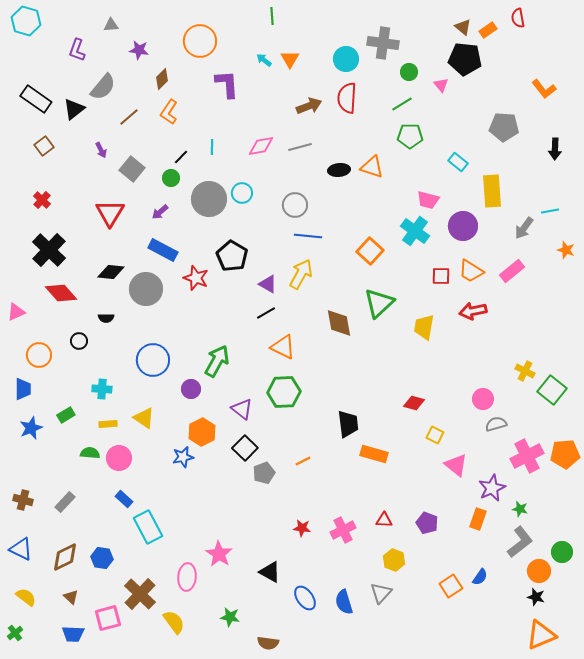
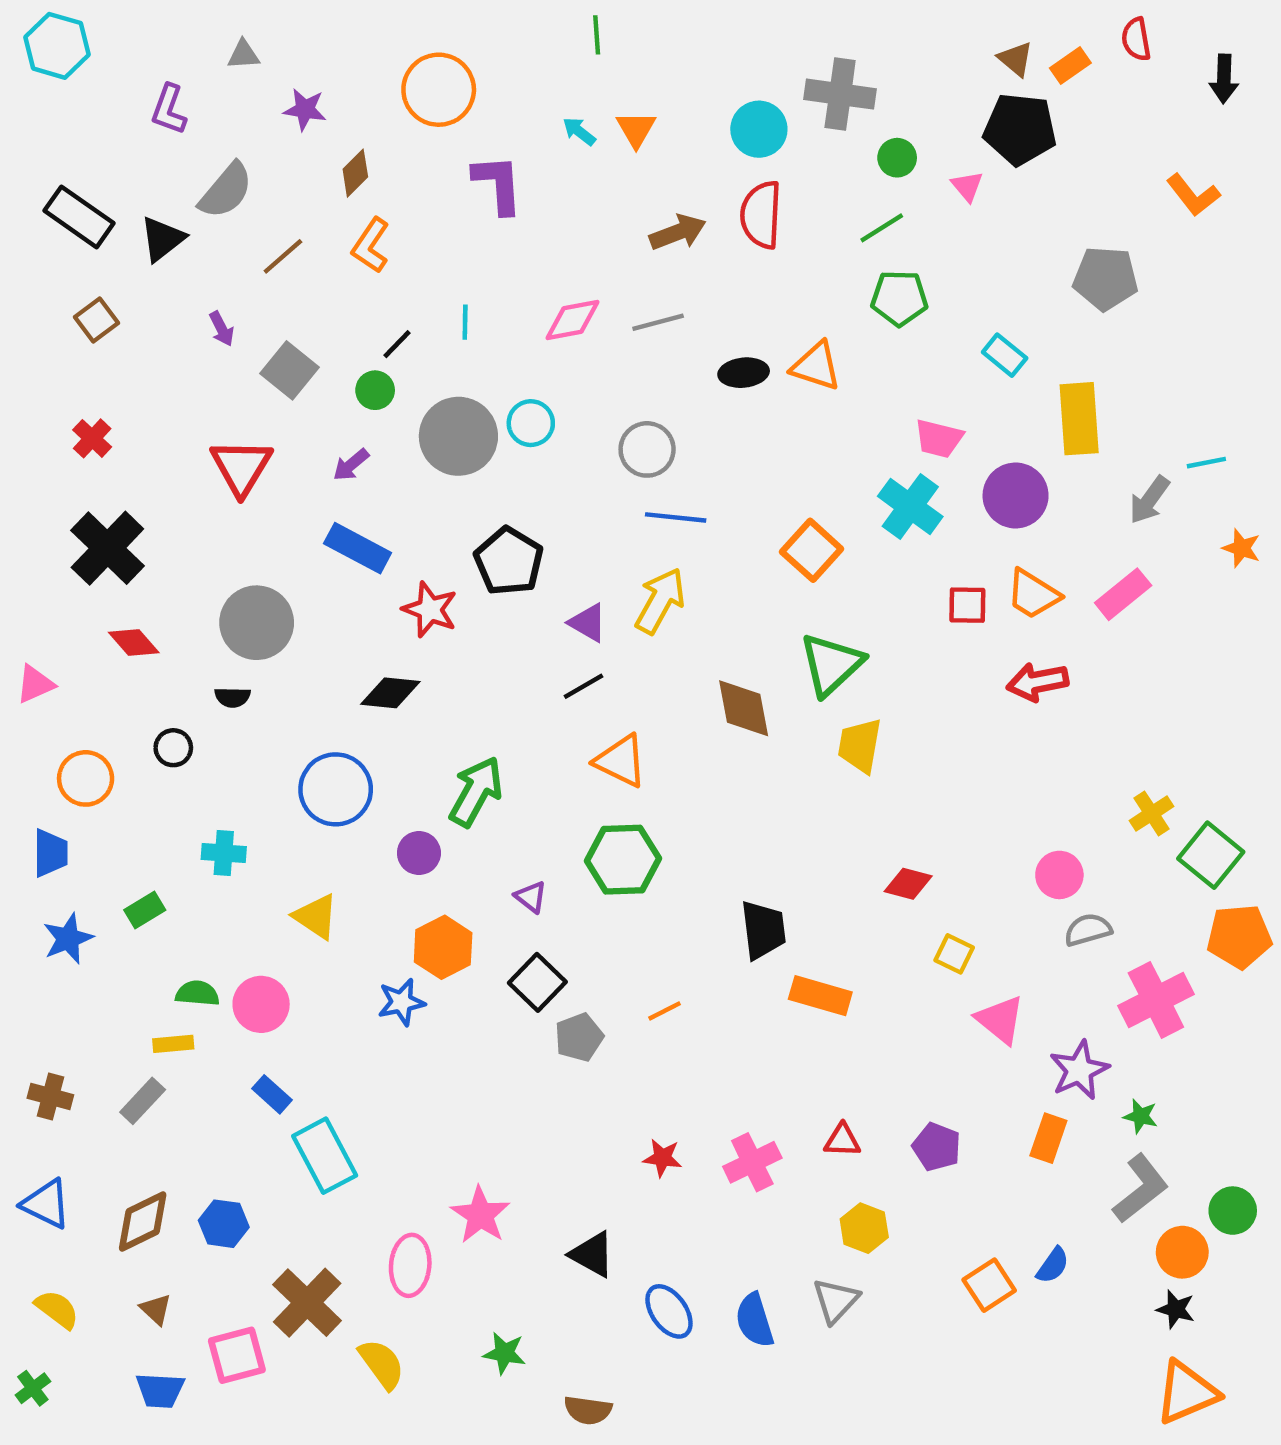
black arrow: (555, 149) -> (1224, 79), moved
black diamond: (111, 272) -> (390, 693), moved
gray circle: (146, 289) -> (257, 623), moved
red diamond: (61, 293) -> (134, 642), size x0.7
yellow trapezoid: (424, 327) -> (860, 746), moved
yellow cross: (525, 371) -> (1152, 814), turned 30
purple triangle: (242, 409) -> (531, 897), size x0.7
yellow rectangle: (108, 424) -> (173, 1044), moved
orange pentagon: (565, 454) -> (1239, 936), moved

